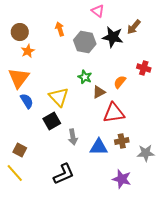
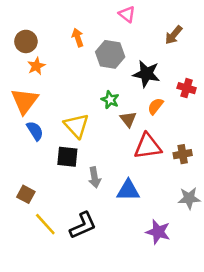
black star: (113, 37) -> (146, 74), moved
brown triangle: (99, 92) -> (128, 119), turned -40
black square: (52, 121) -> (67, 157), turned 36
brown cross: (122, 141) -> (183, 154), moved
yellow line: (15, 173) -> (45, 224), moved

